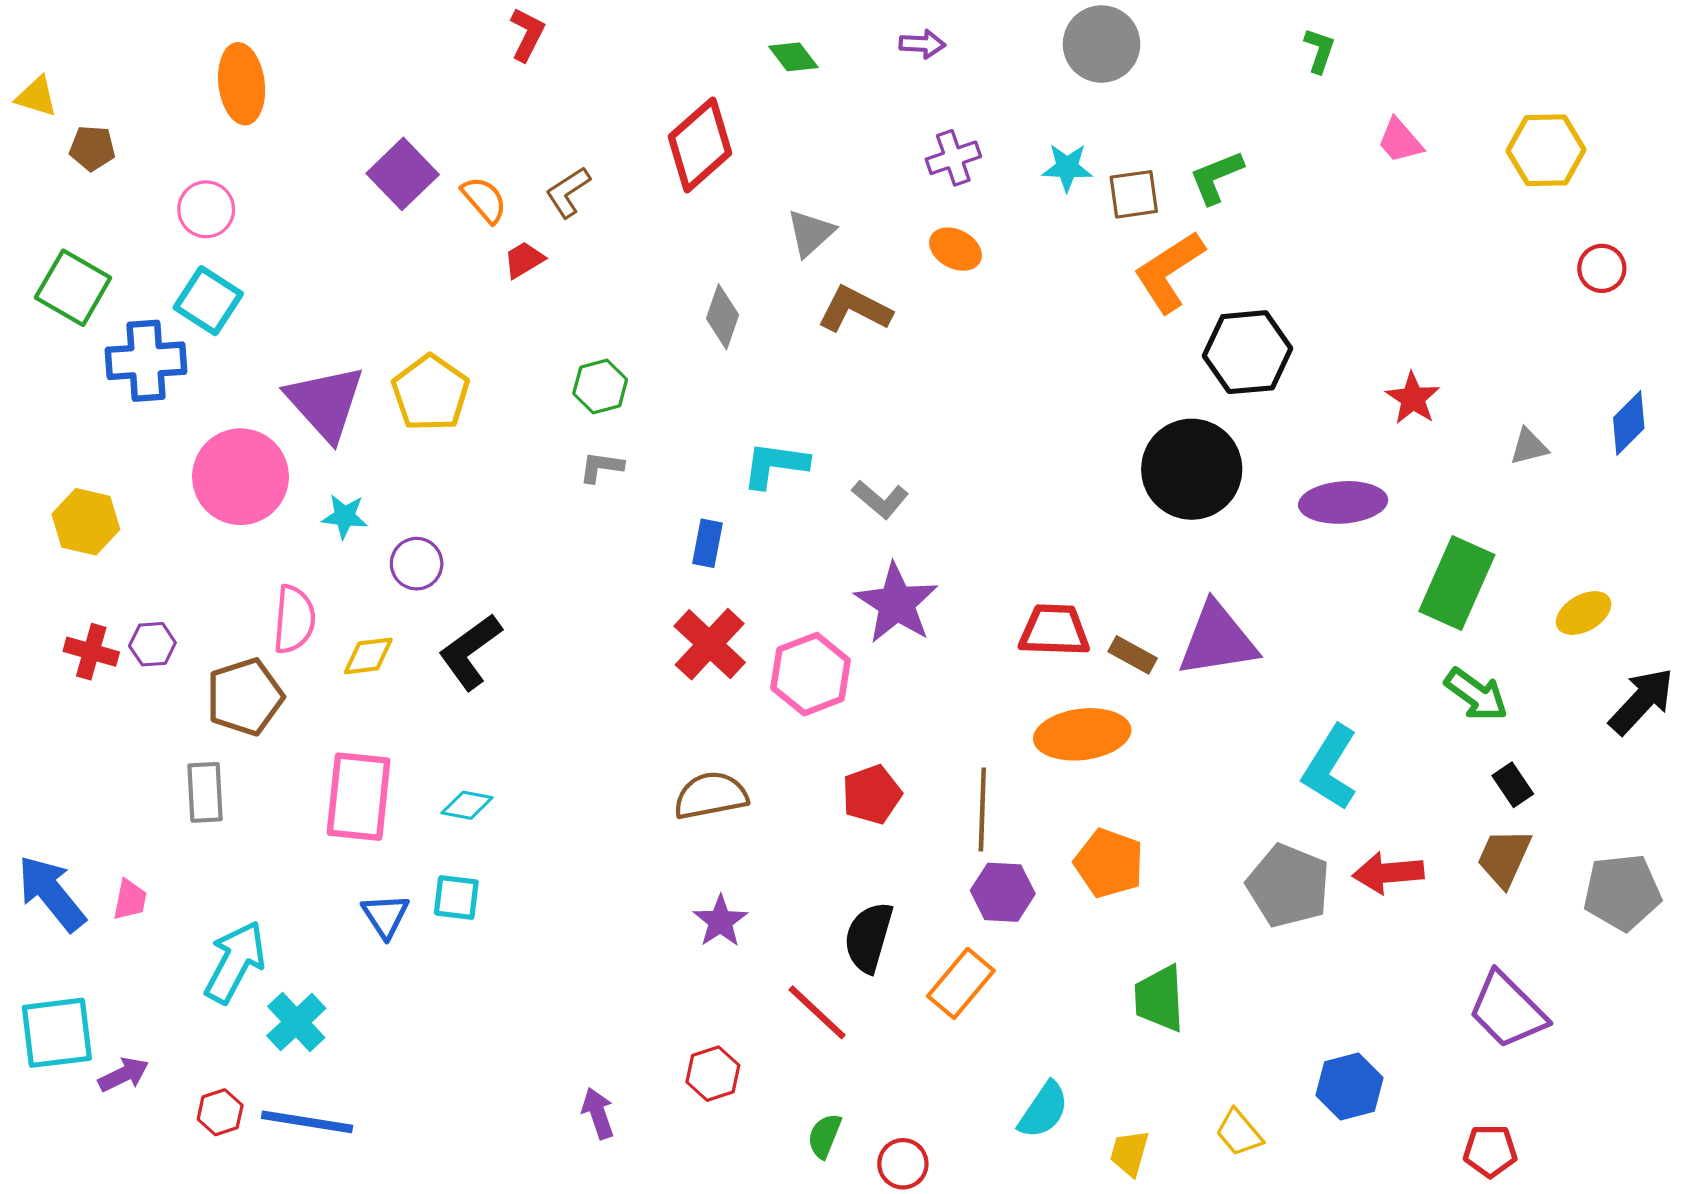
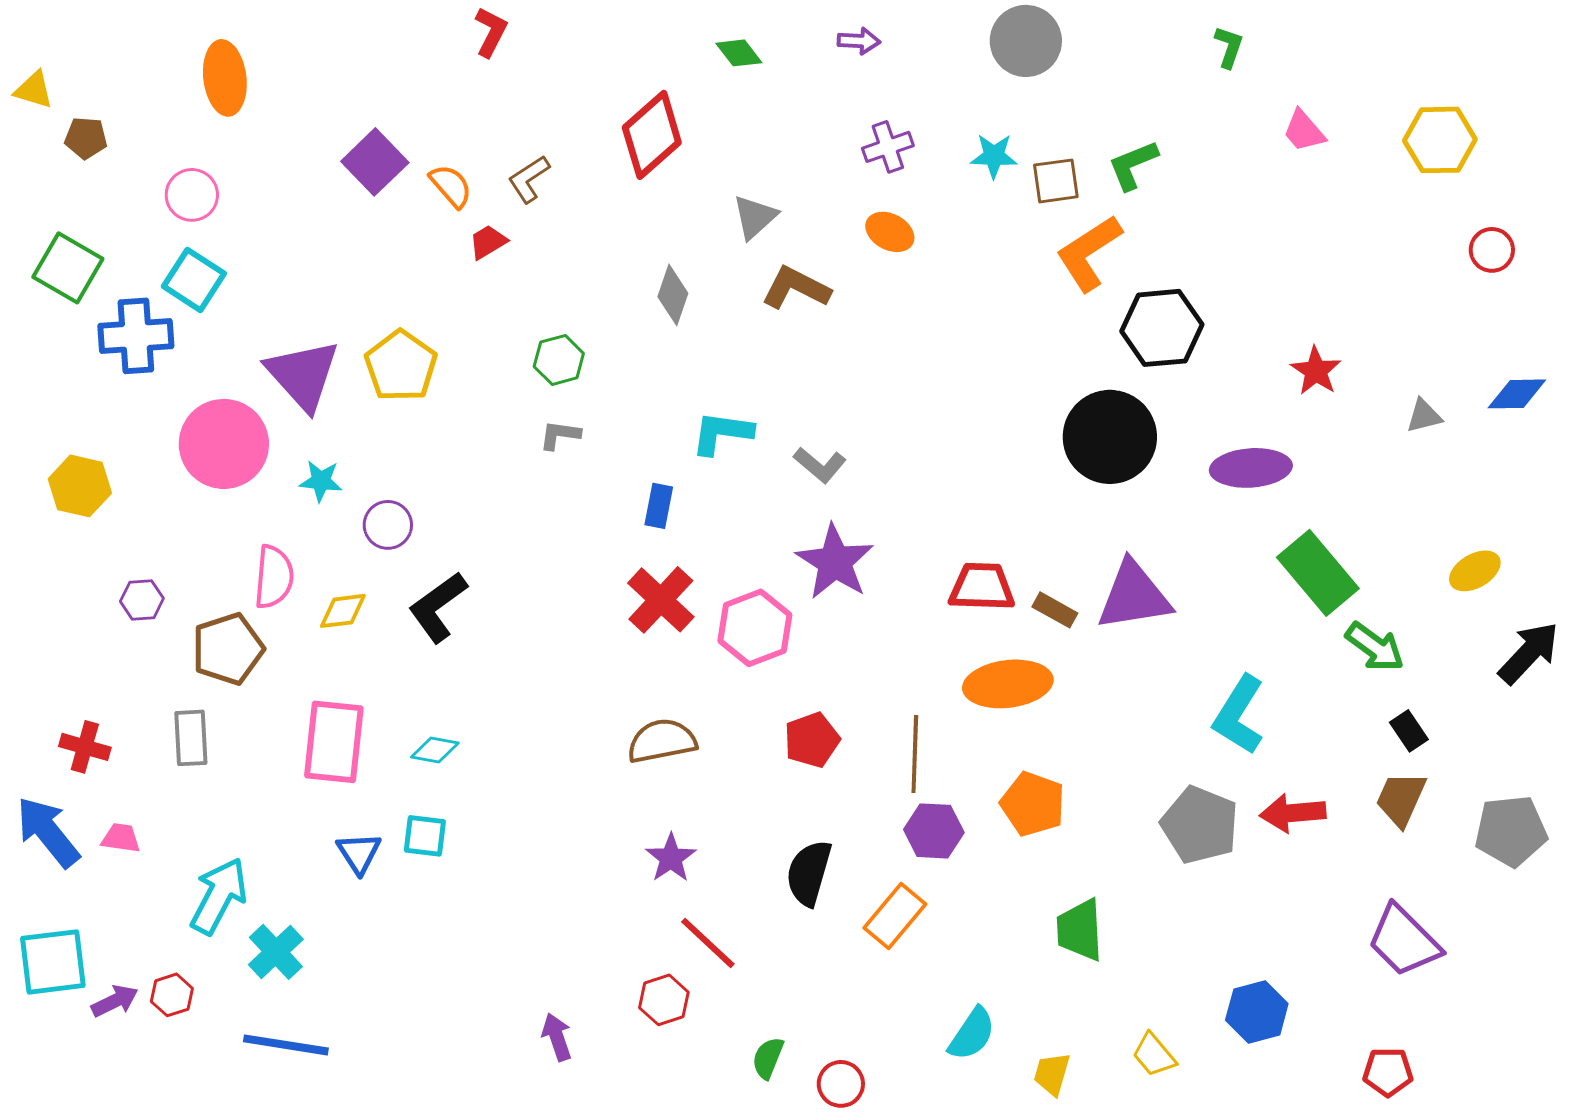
blue diamond: (1629, 423) -> (1517, 394), turned 44
green rectangle: (1457, 583) -> (1318, 573), moved, turned -64
red cross: (91, 652) -> (85, 747), moved
pink trapezoid: (130, 900) -> (121, 838), turned -93
red line: (817, 1012) -> (708, 943), moved
red hexagon: (220, 1112) -> (172, 995), moved

